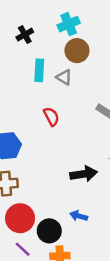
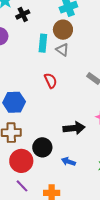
black cross: (25, 35) -> (23, 14), moved
brown circle: (77, 51) -> (63, 30), moved
black circle: (49, 231) -> (42, 147), moved

